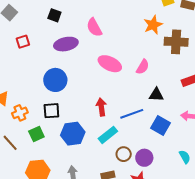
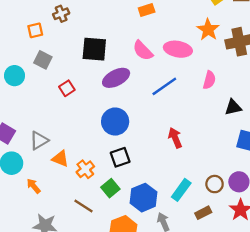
black square: (54, 15) -> (94, 49), size x1.6
pink ellipse: (110, 64) -> (178, 49), moved
blue line: (132, 114) -> (164, 86), moved
blue hexagon: (73, 134) -> (143, 198), moved
cyan rectangle: (108, 135) -> (181, 190), moved

